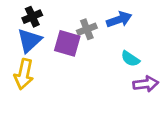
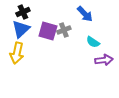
blue arrow: (119, 19) -> (85, 14), turned 66
gray cross: (87, 29) -> (64, 30), moved

